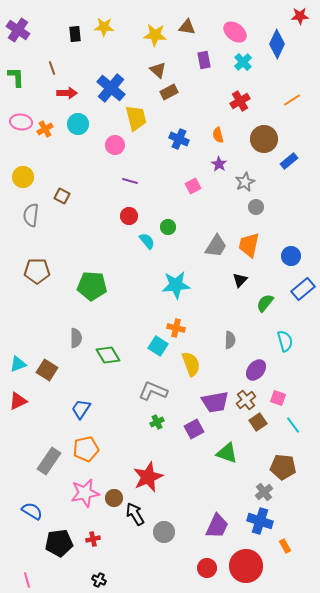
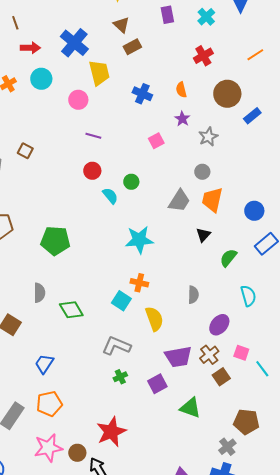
gray circle: (256, 207) -> (202, 172), moved
cyan line: (293, 425) -> (262, 369), moved

